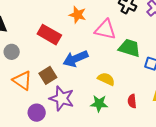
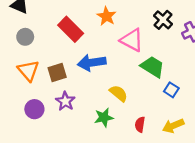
purple star: (62, 98) -> (65, 101), size x0.7
green star: (99, 104) -> (104, 117), turned -30

